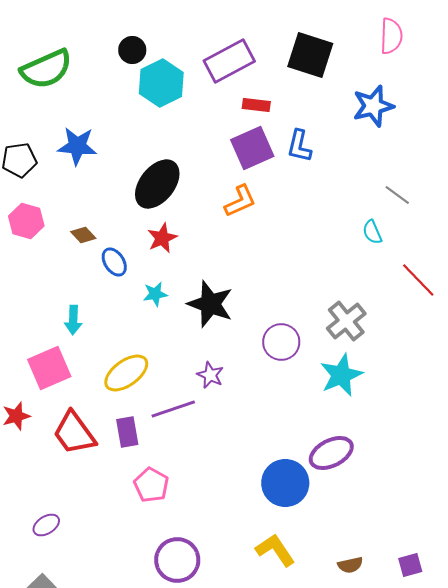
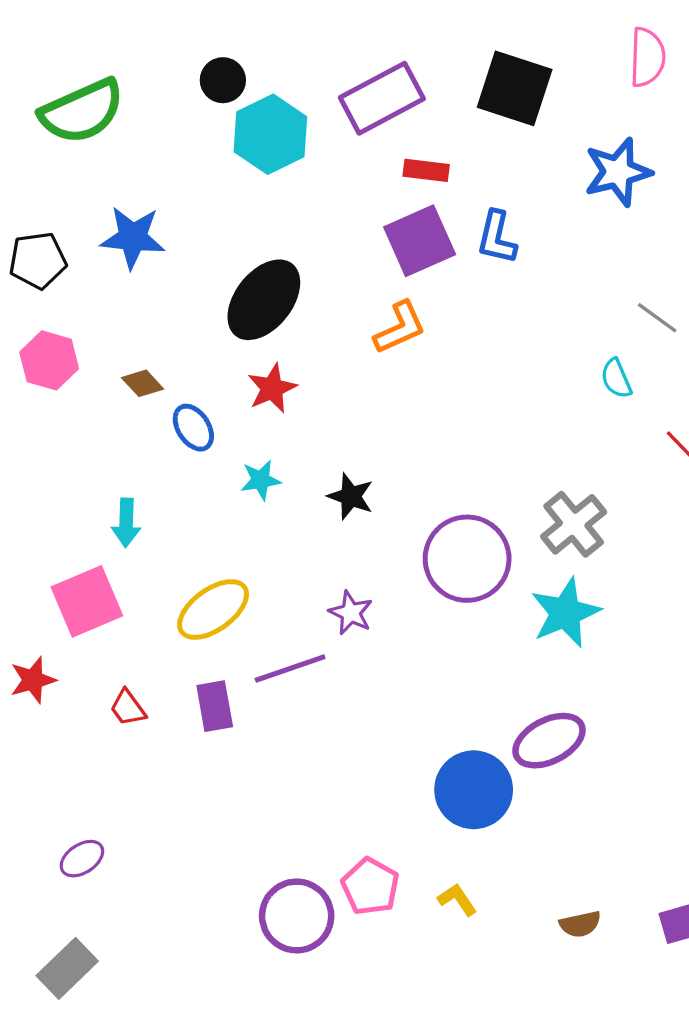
black star: (210, 304) -> (351, 496), size x0.6
purple circle: (281, 342) -> (467, 559), size x1.4
red trapezoid: (74, 433) -> (128, 708), size x0.5
pink pentagon: (151, 485) -> (370, 886), moved
yellow L-shape: (275, 550) -> (457, 900), size x0.6

